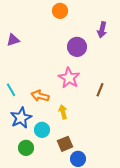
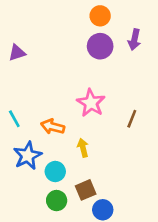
orange circle: (60, 11) -> (100, 16), moved
purple circle: (77, 47) -> (100, 46), moved
green circle: (26, 148) -> (57, 201), moved

